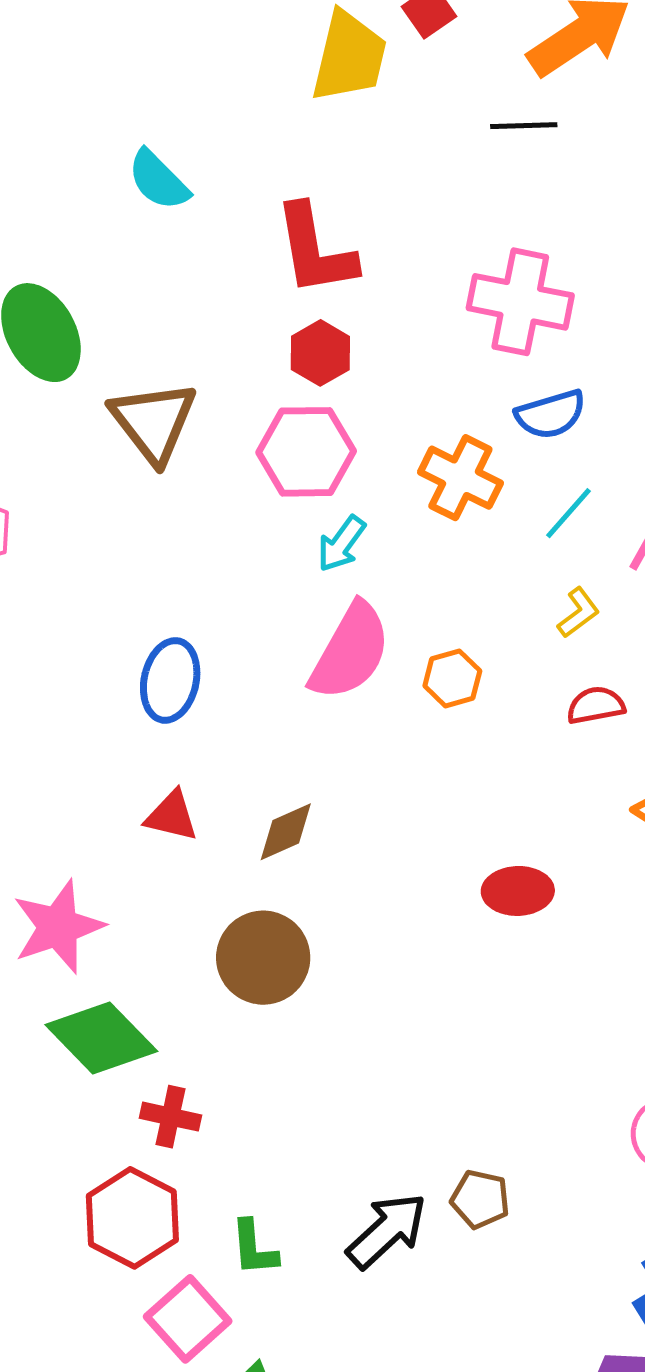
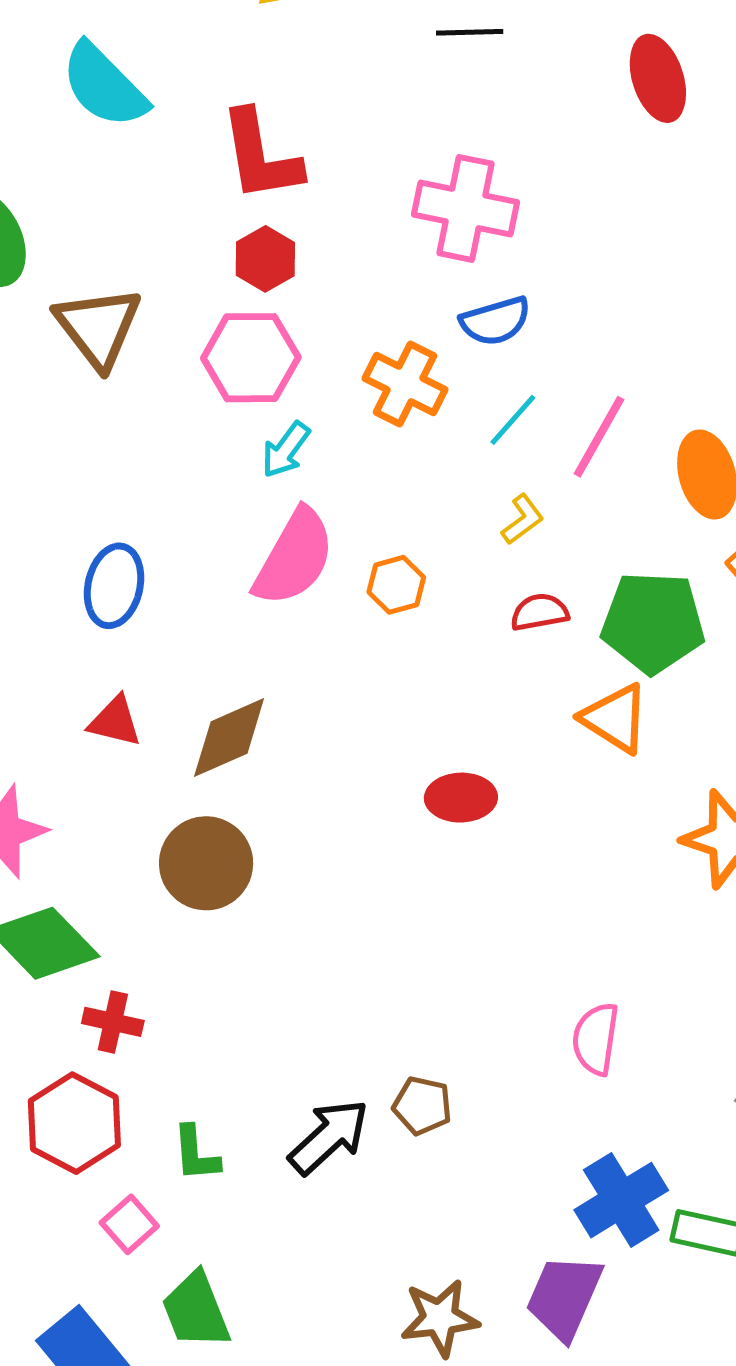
cyan semicircle: (158, 180) -> (104, 85), size x1.4
brown diamond: (286, 832) -> (229, 738), size x1.4
pink square: (188, 1319) -> (129, 1224), size x0.7

